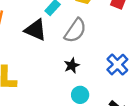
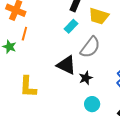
black triangle: (35, 30) -> (66, 65), moved

